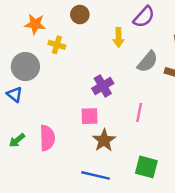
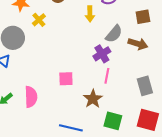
yellow cross: (57, 45) -> (39, 20), turned 32
purple cross: (103, 86) -> (102, 54), moved
brown star: (104, 140) -> (93, 99), moved

